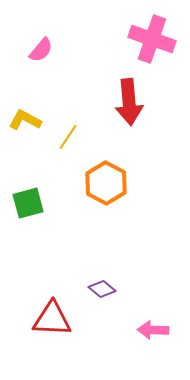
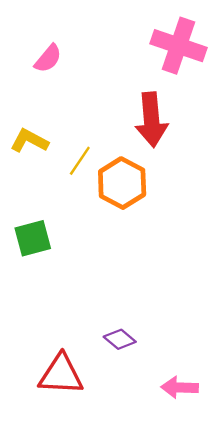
orange hexagon: (106, 183) -> (122, 183), moved

